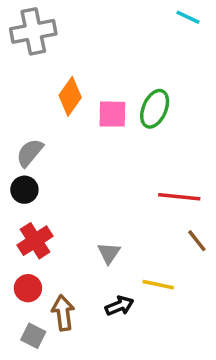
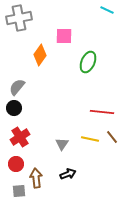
pink square: (112, 114) -> (64, 36), moved
yellow line: (158, 285) -> (90, 139), moved
gray square: (33, 336) -> (19, 191), turned -32

